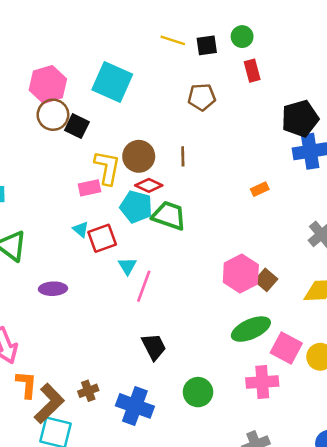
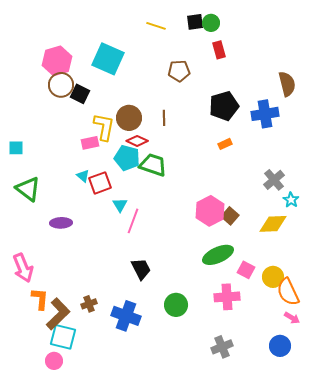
black square: (207, 45) -> (195, 22), moved
black pentagon: (300, 119) -> (224, 106), moved
pink square: (286, 348) -> (246, 270), size x0.7

